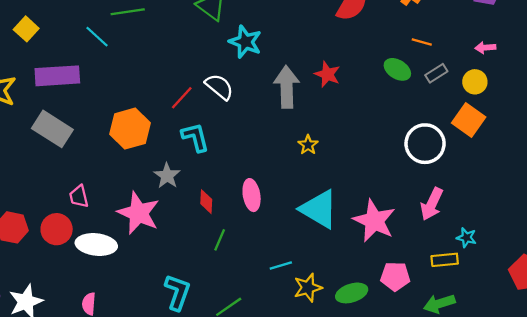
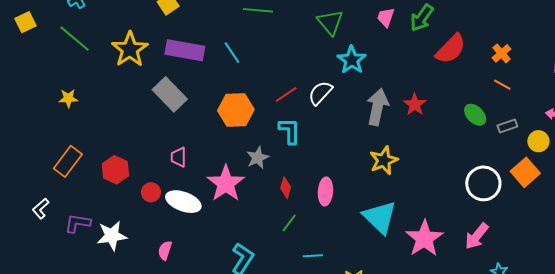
cyan line: (97, 37) -> (232, 53), moved
orange line: (422, 42) -> (502, 85), moved
white semicircle: (219, 87) -> (320, 93), turned -100
yellow star: (308, 145) -> (384, 160), size x1.6
red circle: (57, 229) -> (151, 192), moved, size x0.7
cyan line: (281, 265) -> (313, 256), moved

